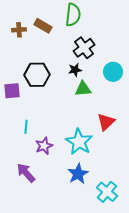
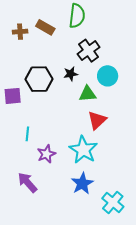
black star: (75, 70) -> (71, 74), moved
cyan circle: (113, 72) -> (108, 76), moved
red triangle: (106, 122) -> (97, 120), moved

